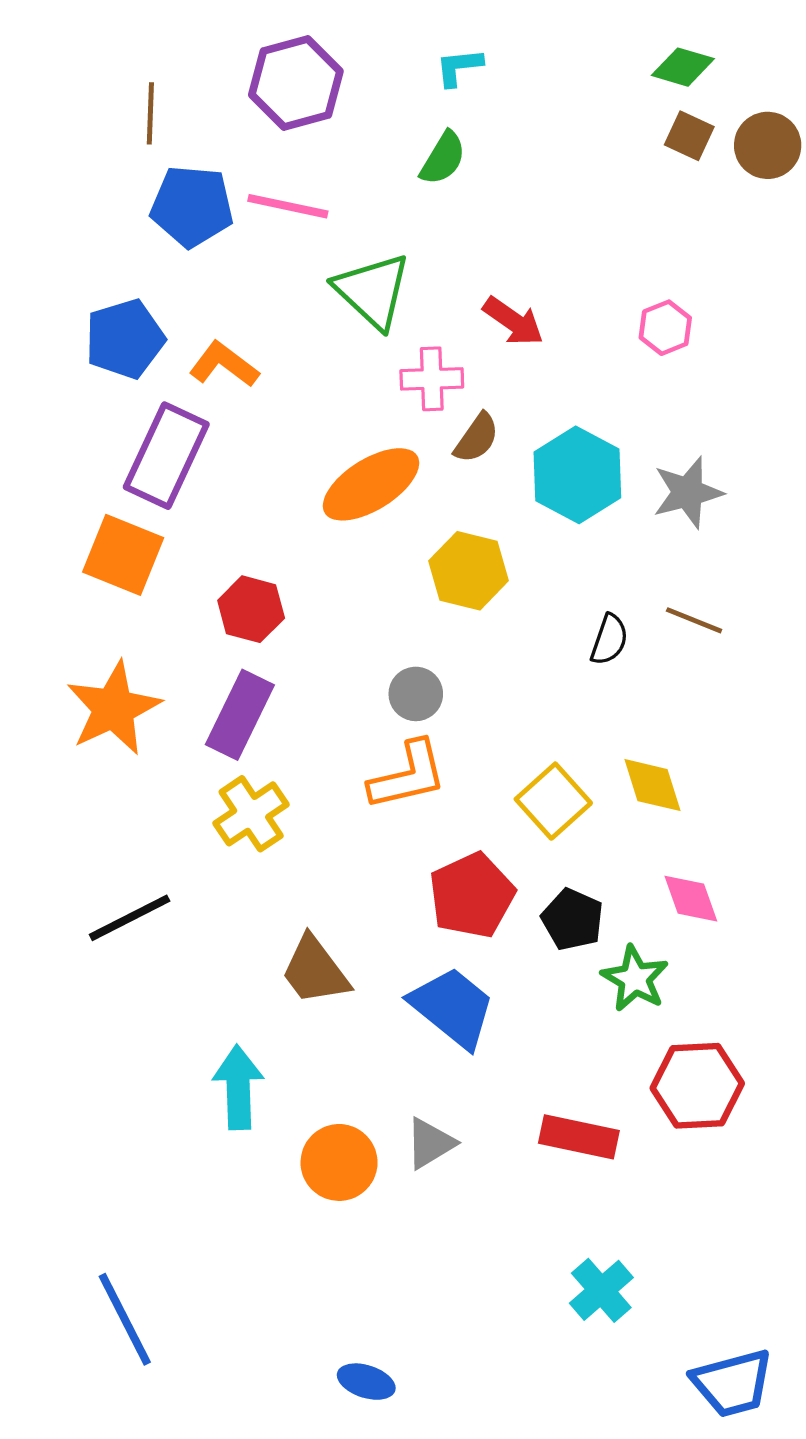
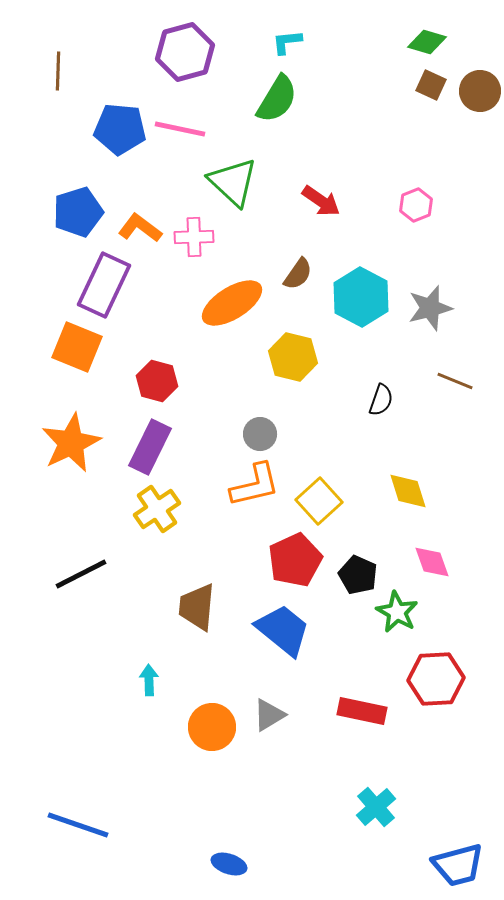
brown line: (150, 113) -> (58, 71), moved
green semicircle: (443, 158) -> (277, 99), size x1.4
pink cross: (432, 379) -> (194, 237), moved
brown line: (694, 620) -> (455, 381), moved
yellow square: (553, 801) -> (319, 501), moved
brown trapezoid: (315, 971) -> (197, 607), turned 42
cyan arrow: (238, 1087) -> (149, 680), size x0.6
blue line: (125, 1319) -> (78, 825), turned -44

